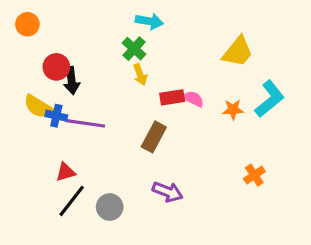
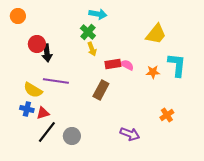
cyan L-shape: (270, 99) -> (177, 65), turned -45
yellow semicircle: (38, 107) -> (33, 90), moved
blue cross: (56, 116) -> (27, 109), moved
purple arrow: (168, 192) -> (130, 134), moved

